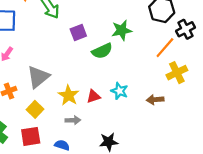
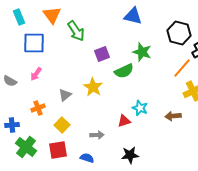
green star: (122, 30) -> (142, 52), turned 30
gray triangle: (38, 77) -> (65, 95), size x0.6
yellow star: (69, 95) -> (93, 87), moved
red triangle: (93, 96) -> (124, 121), moved

